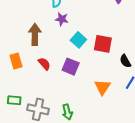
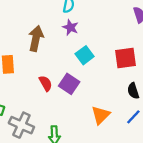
red square: (103, 44) -> (126, 58), moved, turned -30
red semicircle: (44, 64) -> (46, 83), moved

